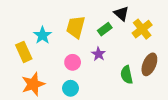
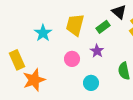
yellow rectangle: (24, 52) -> (17, 60), moved
cyan circle: (70, 88) -> (91, 83), moved

